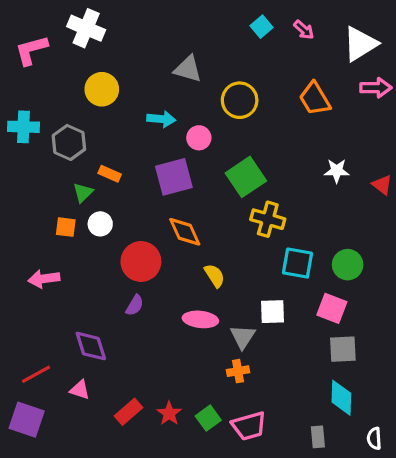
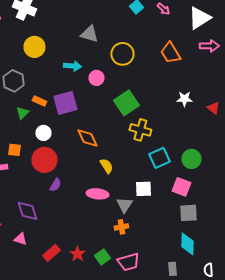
purple square: (174, 177) -> (65, 103), moved
white circle: (100, 224) -> (43, 133), moved
orange square: (66, 227) -> (14, 150), moved
red circle: (141, 261) -> (44, 160), moved
cyan square: (298, 263) -> (159, 158), turned -35

